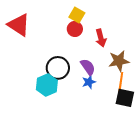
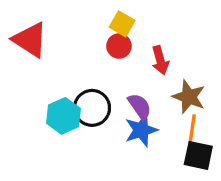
brown star: (119, 61) -> (189, 97), turned 30
blue star: (89, 82) -> (141, 130), size x1.5
cyan hexagon: (47, 85) -> (63, 116), moved

